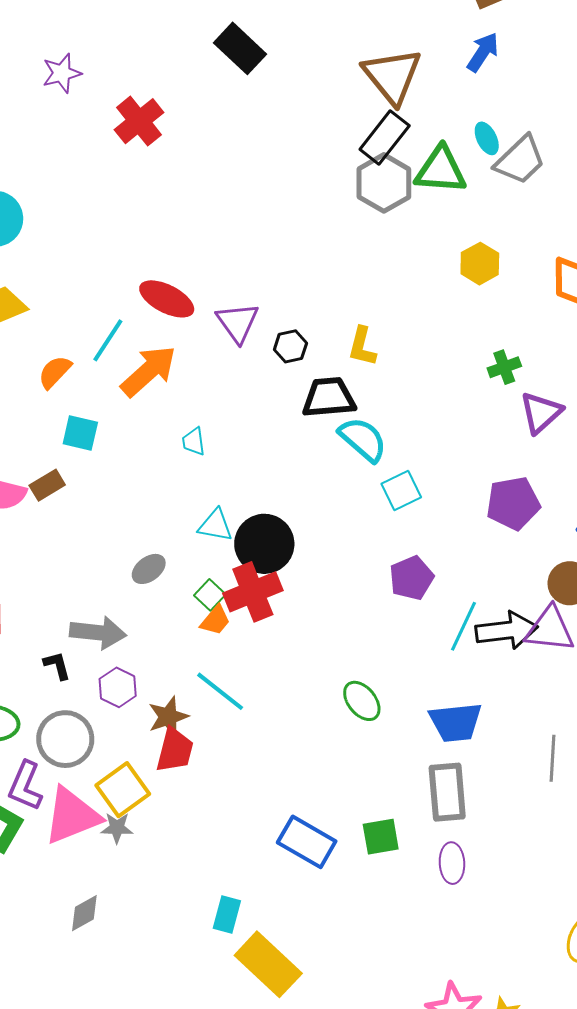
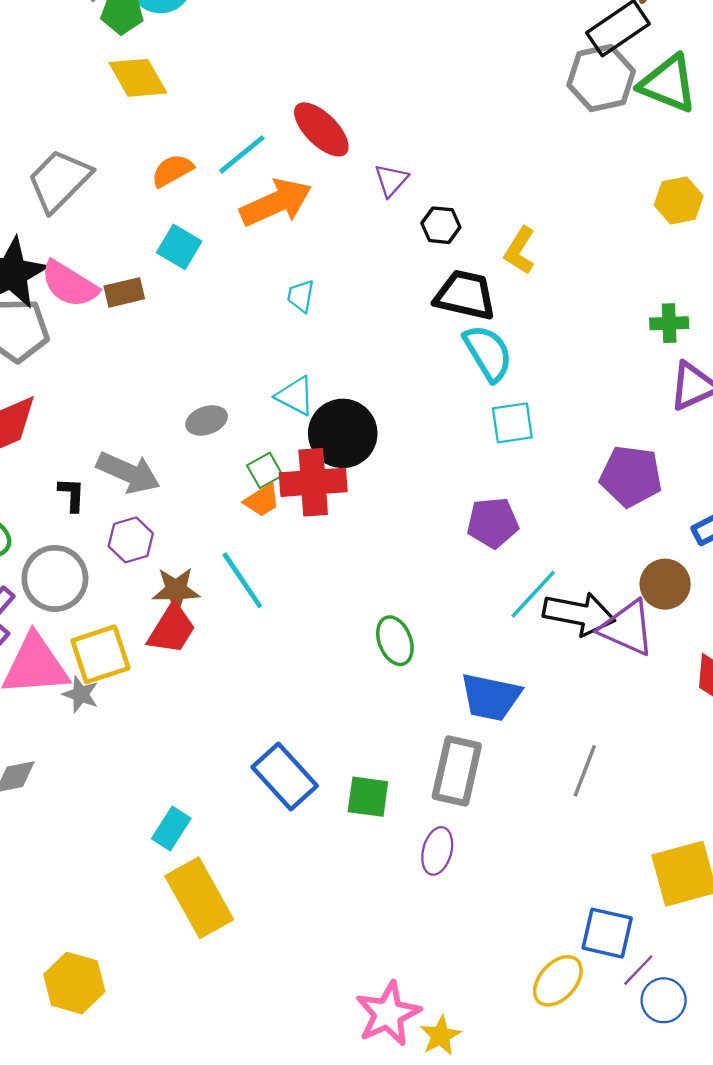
purple triangle: (238, 322) -> (391, 180), size x0.7

